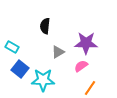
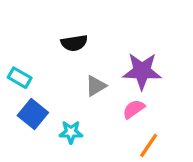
black semicircle: (45, 26) -> (74, 43), turned -105
cyan star: (43, 80) -> (71, 132), size x0.6

